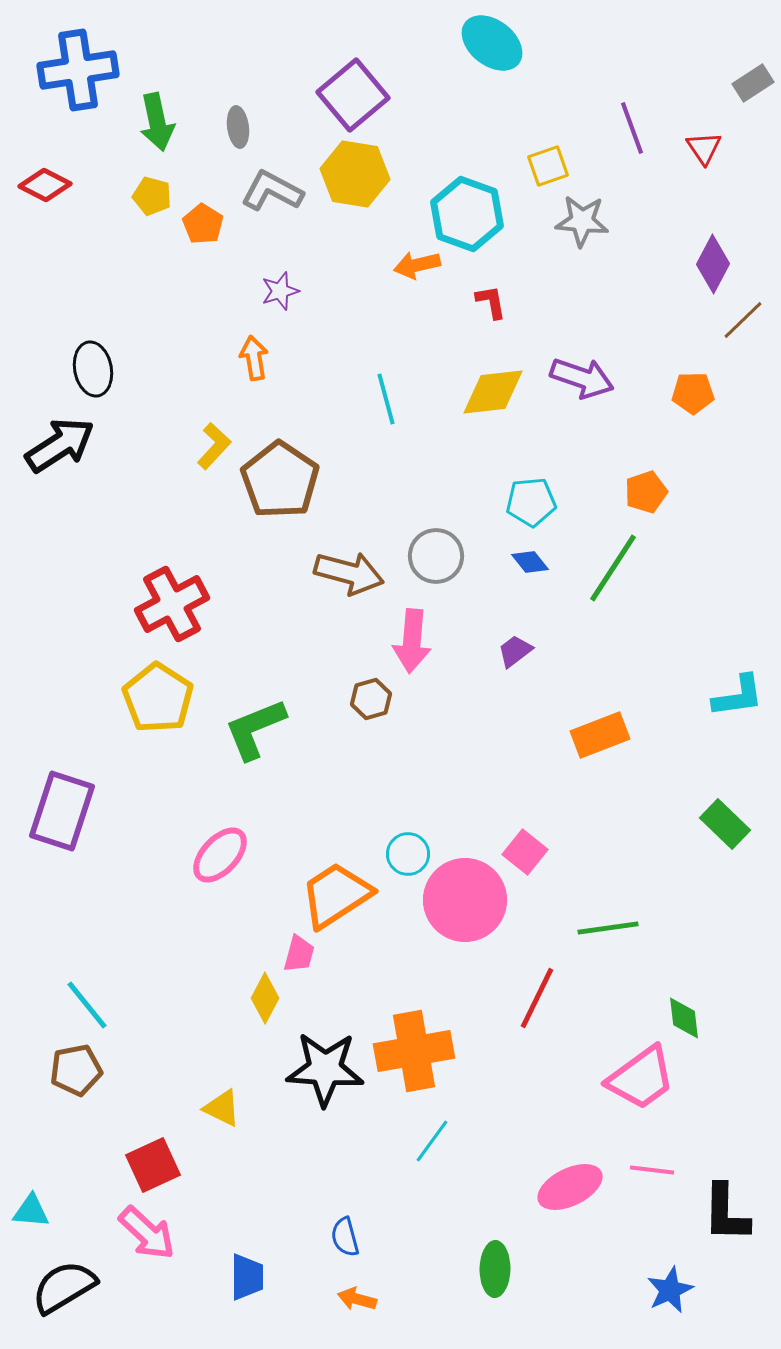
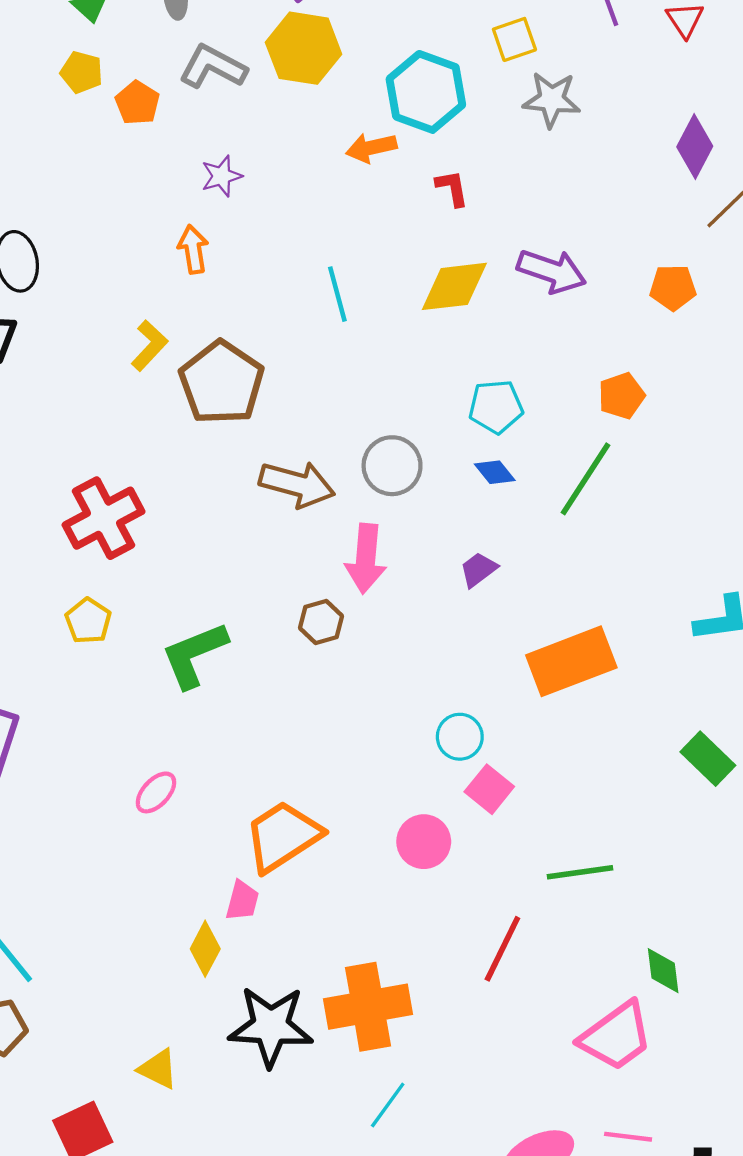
yellow pentagon: (158, 698) -> (88, 621), size x0.6
orange rectangle: (600, 735) -> (571, 661), size x1.4
cyan circle: (408, 854) -> (460, 737), moved
pink ellipse: (220, 855) -> (156, 792), size x0.7
pink circle: (465, 900) -> (424, 842), size x0.6

